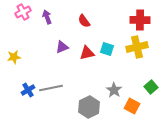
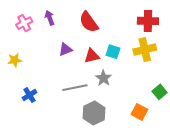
pink cross: (23, 12) -> (24, 23), moved
red semicircle: (84, 21) -> (89, 22), size x1.5
gray line: (51, 88) -> (75, 88), moved
gray star: (114, 90) -> (104, 78), moved

